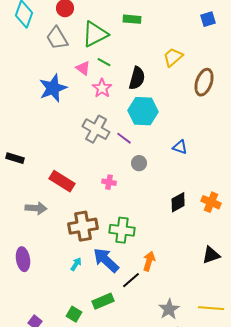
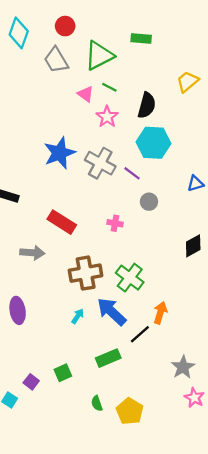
blue star: (53, 88) -> (59, 153), moved
blue triangle: (180, 147) -> (195, 184), turned -35
green cross: (122, 230) -> (130, 278), turned 30
green square: (74, 314) -> (63, 373), moved, turned 35

